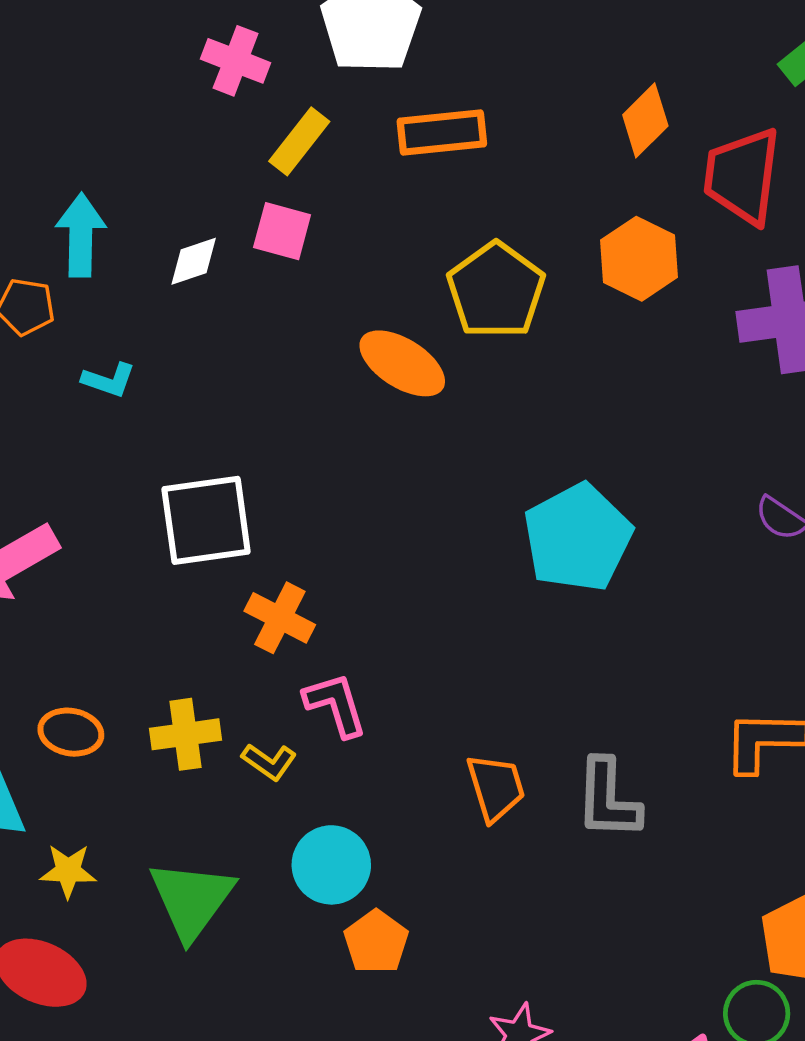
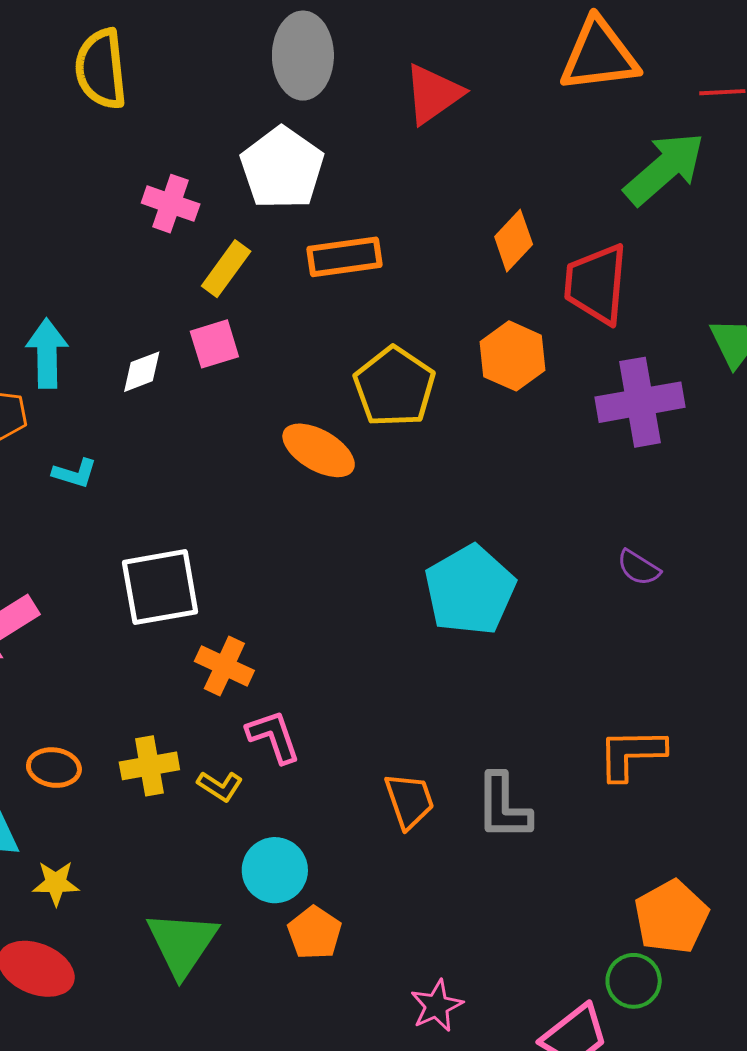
pink square: (282, 231) -> (214, 344), turned -30
green triangle: (192, 900) -> (182, 943), moved

